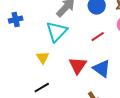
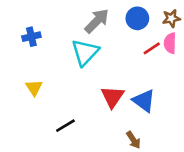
red line: (98, 37) -> (152, 48), moved
yellow triangle: (43, 58) -> (34, 88), moved

